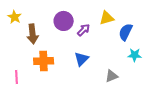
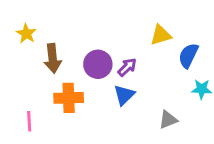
purple circle: (64, 21) -> (98, 64), moved
purple arrow: (84, 30) -> (127, 67), moved

